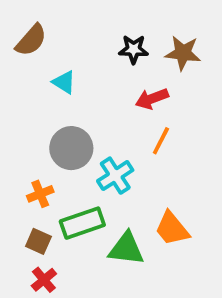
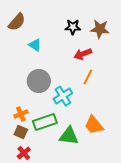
orange cross: (40, 194) -> (21, 114), moved

